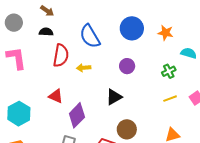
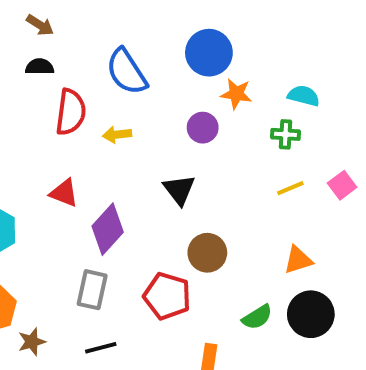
orange star: (166, 33) -> (236, 94), moved
cyan semicircle: (189, 53) -> (304, 96), moved
green cross: (169, 71) -> (286, 134), turned 32
black triangle: (114, 97) -> (179, 190), turned -36

